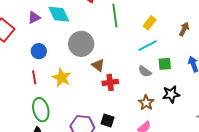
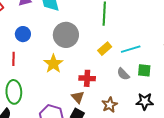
yellow rectangle: (150, 23) -> (105, 49), moved
brown triangle: (98, 65) -> (78, 97), moved
yellow star: (62, 78) -> (53, 64), moved
brown star: (146, 103) -> (110, 105), moved

